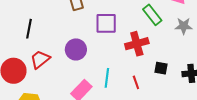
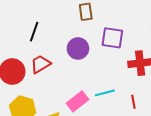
purple circle: (76, 49) -> (78, 48), moved
cyan line: (107, 78) -> (105, 93), turned 60

